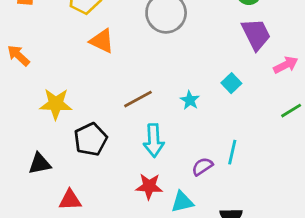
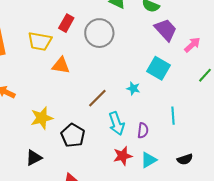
cyan square: (231, 83) -> (158, 68), size x1.6
black triangle: (40, 164) -> (34, 158), moved
purple semicircle: (202, 166) -> (143, 130), moved, turned 147

